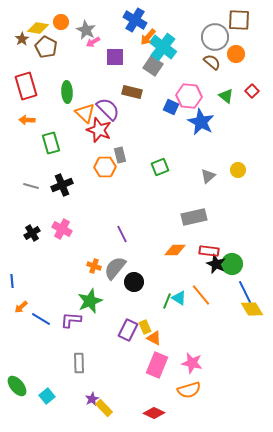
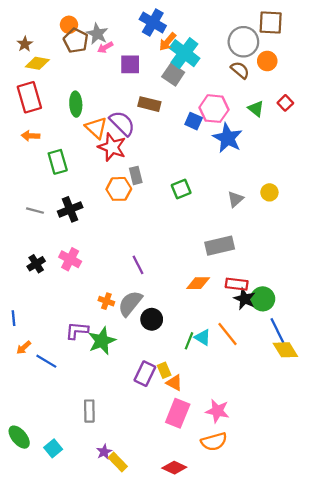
yellow diamond: (38, 28) -> (37, 63), moved
brown pentagon: (46, 47) -> (76, 41), moved
purple L-shape: (71, 320) -> (77, 331), moved

